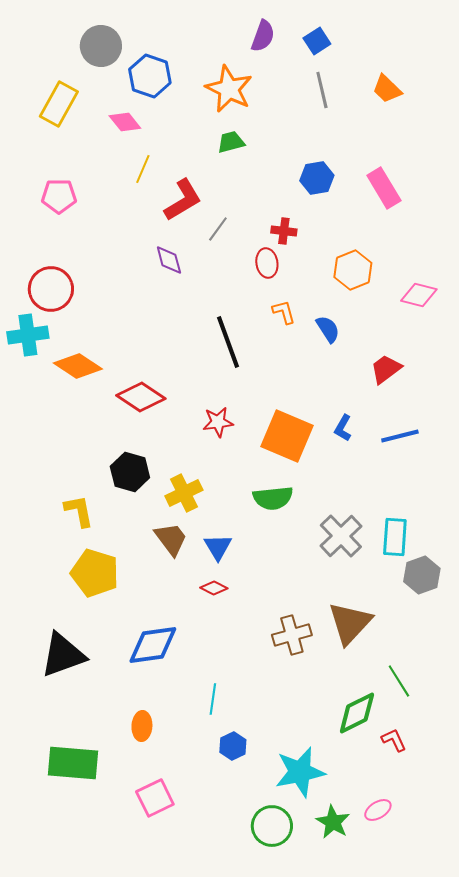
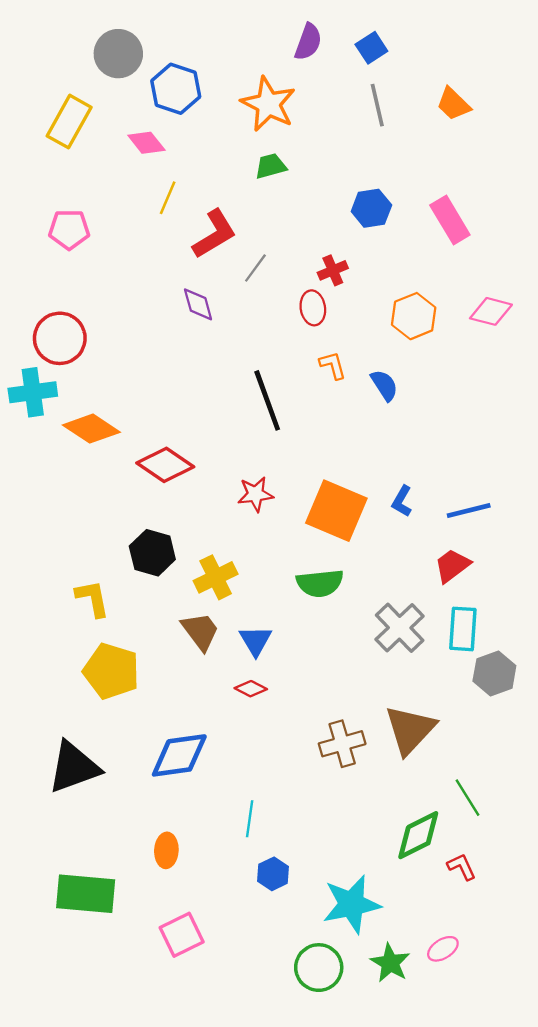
red cross: (284, 231) -> (333, 270), turned -30
pink diamond: (419, 295) -> (491, 311), moved
red trapezoid: (386, 369) -> (452, 566), moved

